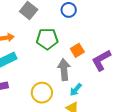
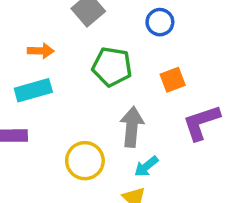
orange square: (77, 50) -> (173, 80), moved

